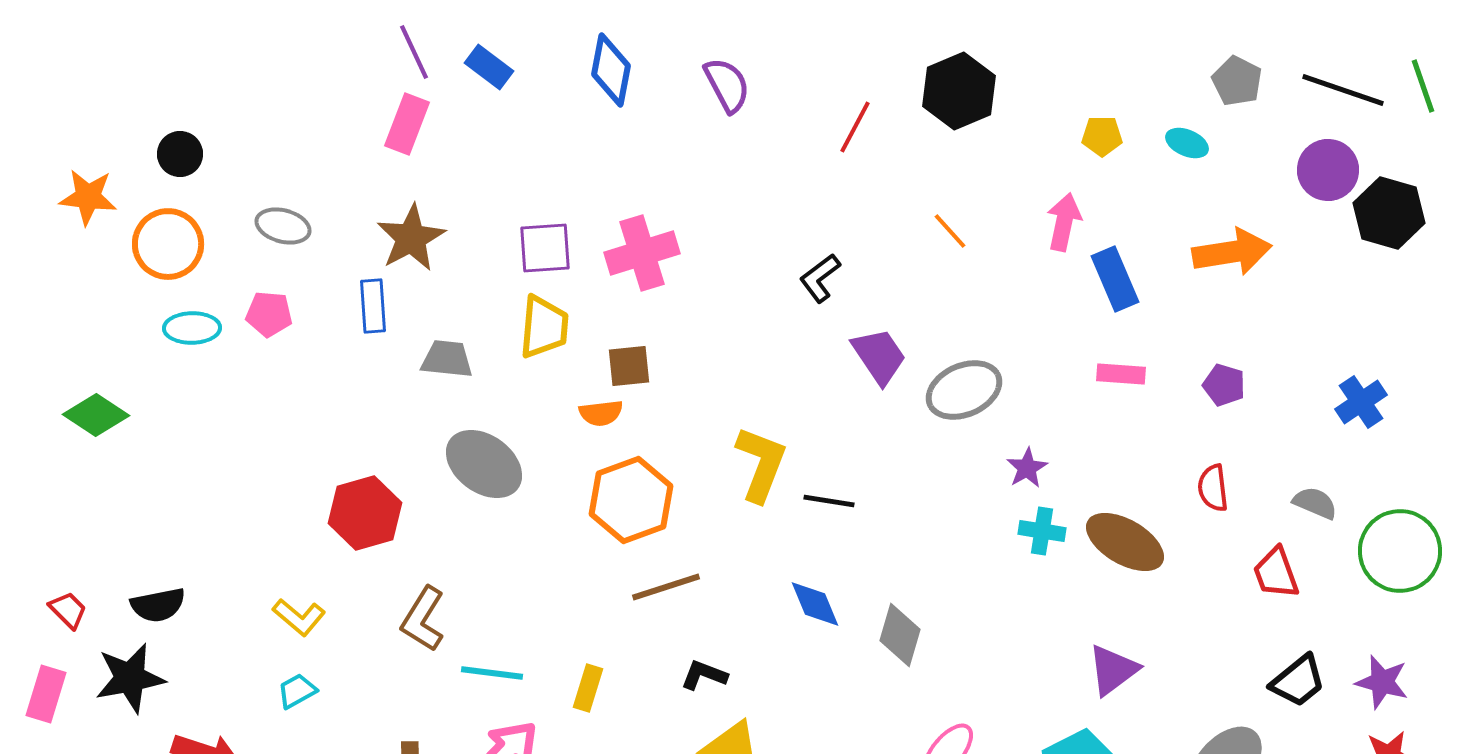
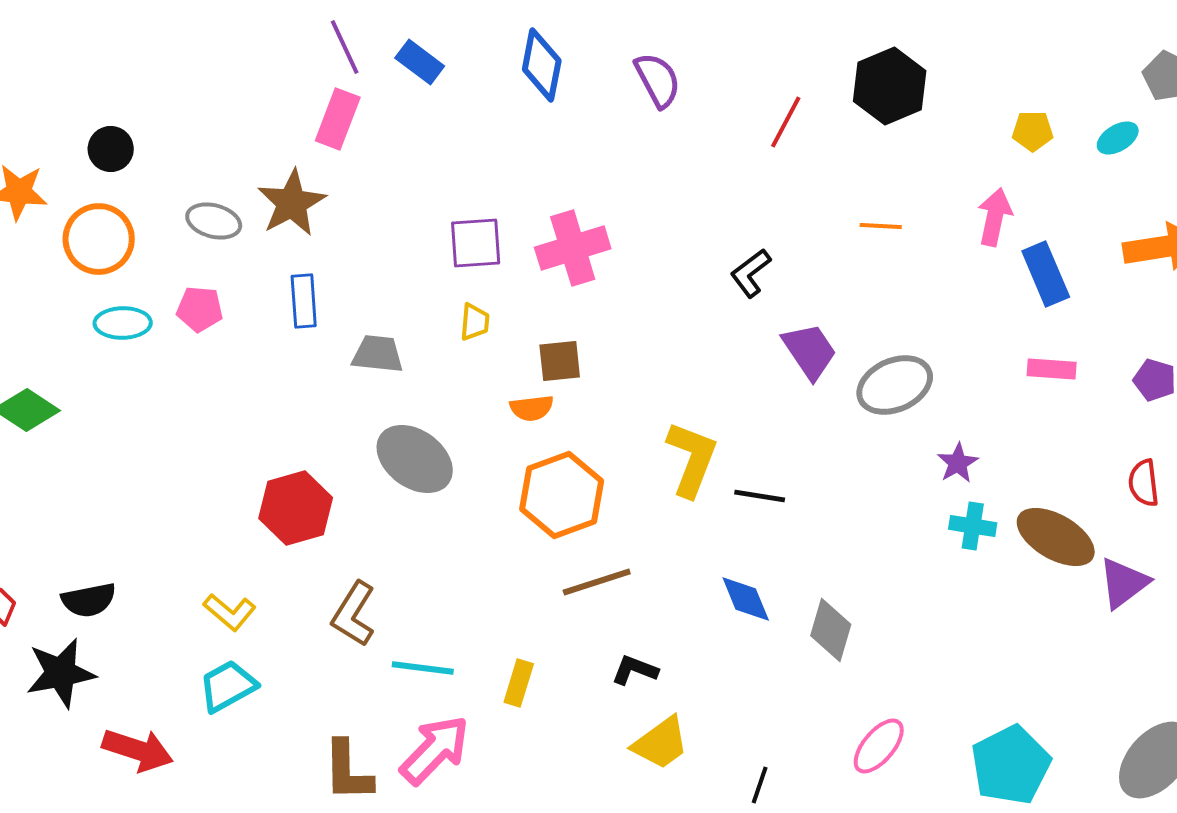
cyan ellipse: (1187, 143) -> (1118, 138), turned -54
orange line: (950, 231) -> (881, 226), turned -45
brown star: (411, 238) -> (292, 203), moved
yellow trapezoid: (544, 327) -> (475, 322), size x0.6
purple triangle: (1113, 670) -> (1124, 583), moved
cyan trapezoid: (297, 691) -> (228, 686), size x1.5

